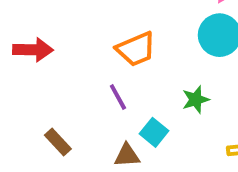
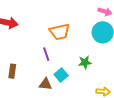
brown rectangle: (58, 142) -> (12, 71), turned 40

